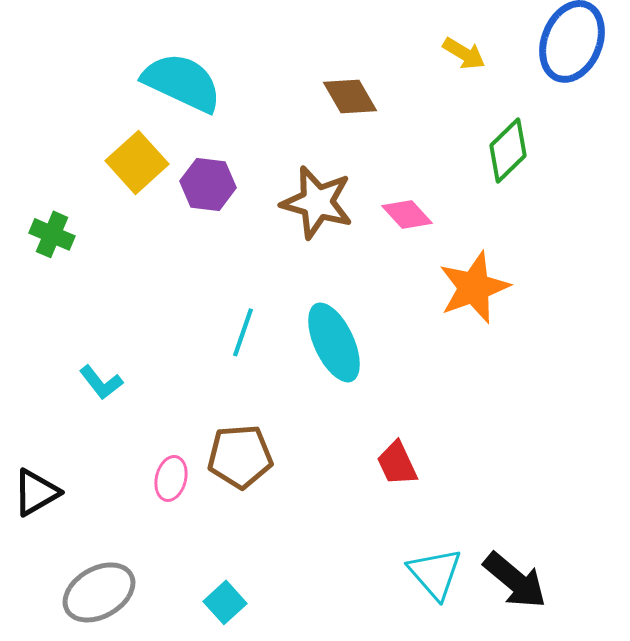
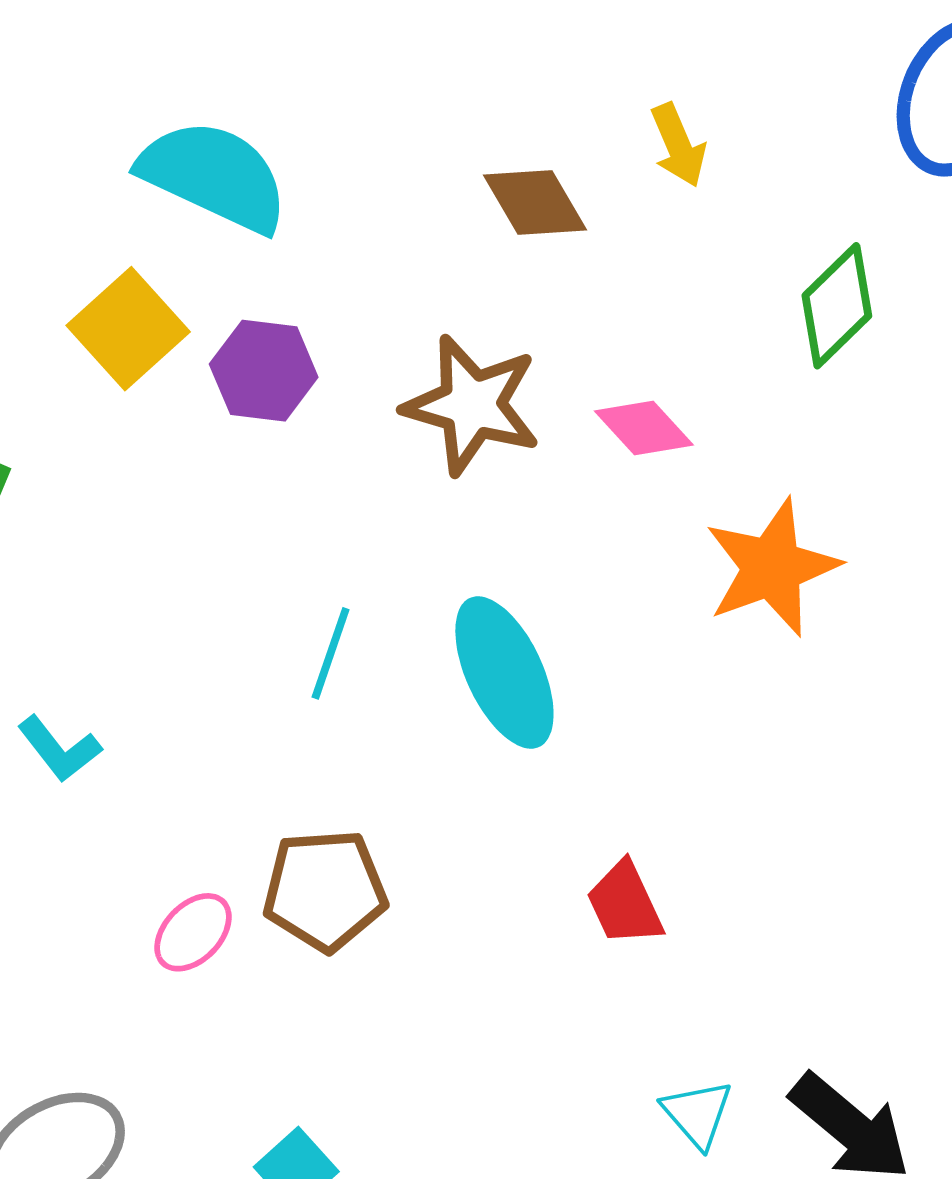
yellow arrow: (464, 53) -> (678, 145), moved, turned 36
pink ellipse: (171, 478) -> (193, 932), turned 30
cyan triangle: (435, 573) -> (697, 1114), size x0.7

